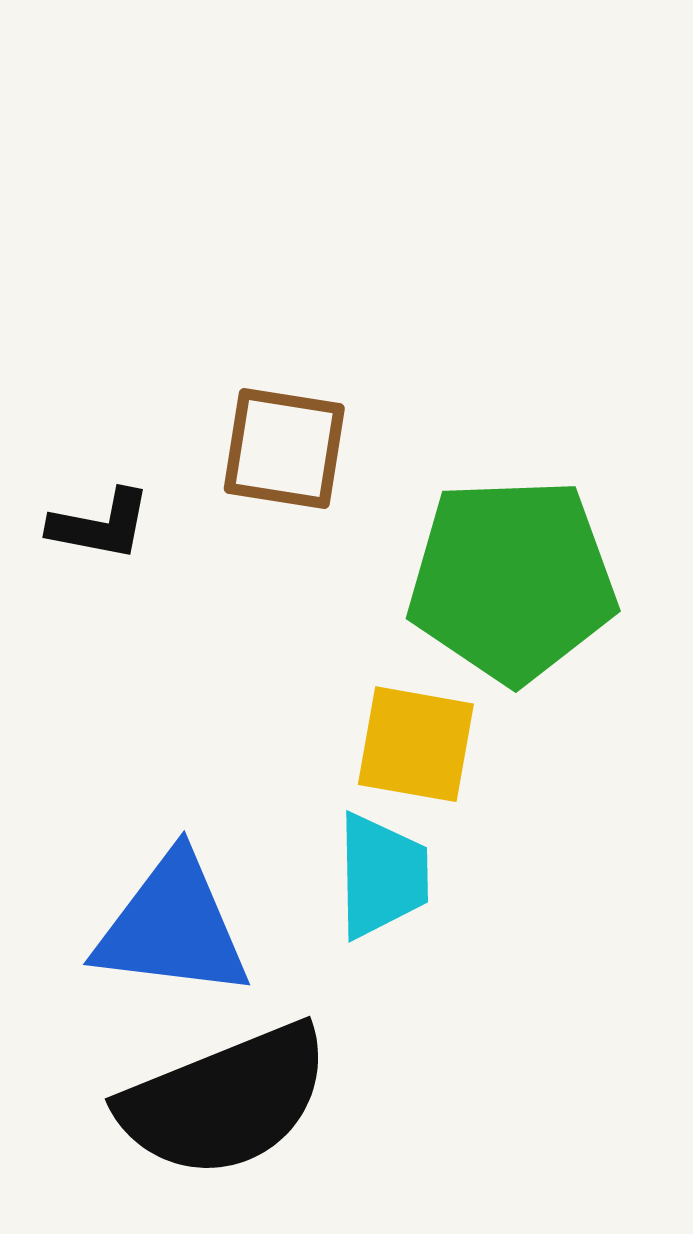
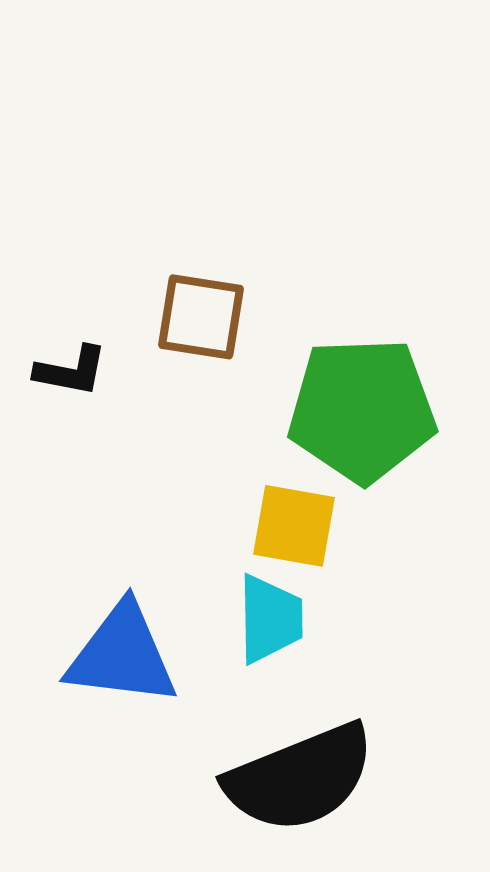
black semicircle: (225, 1101) -> (300, 778), moved

